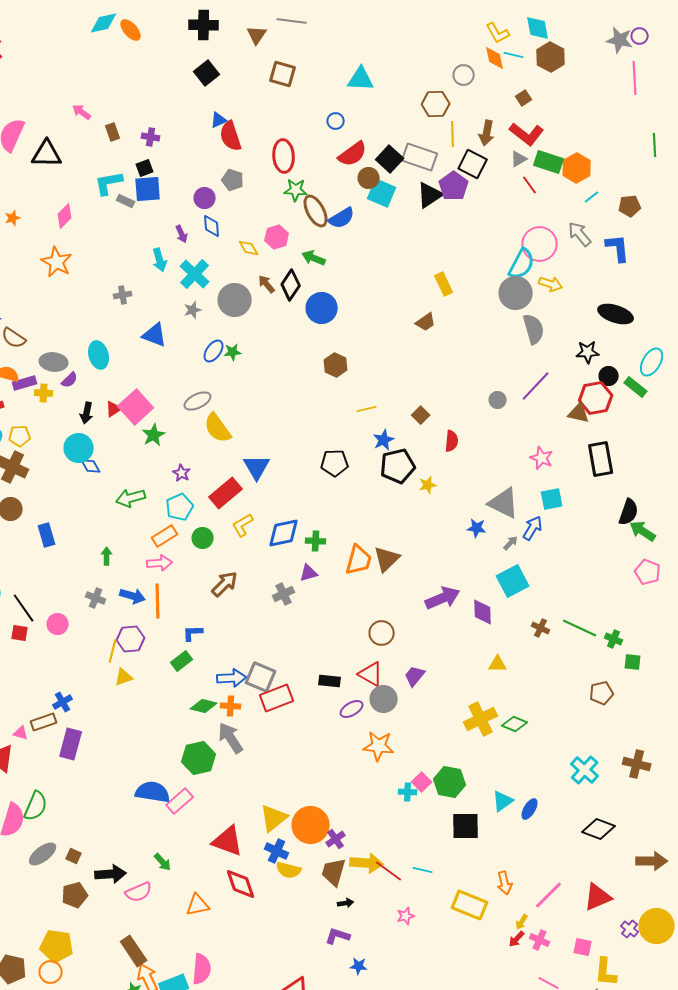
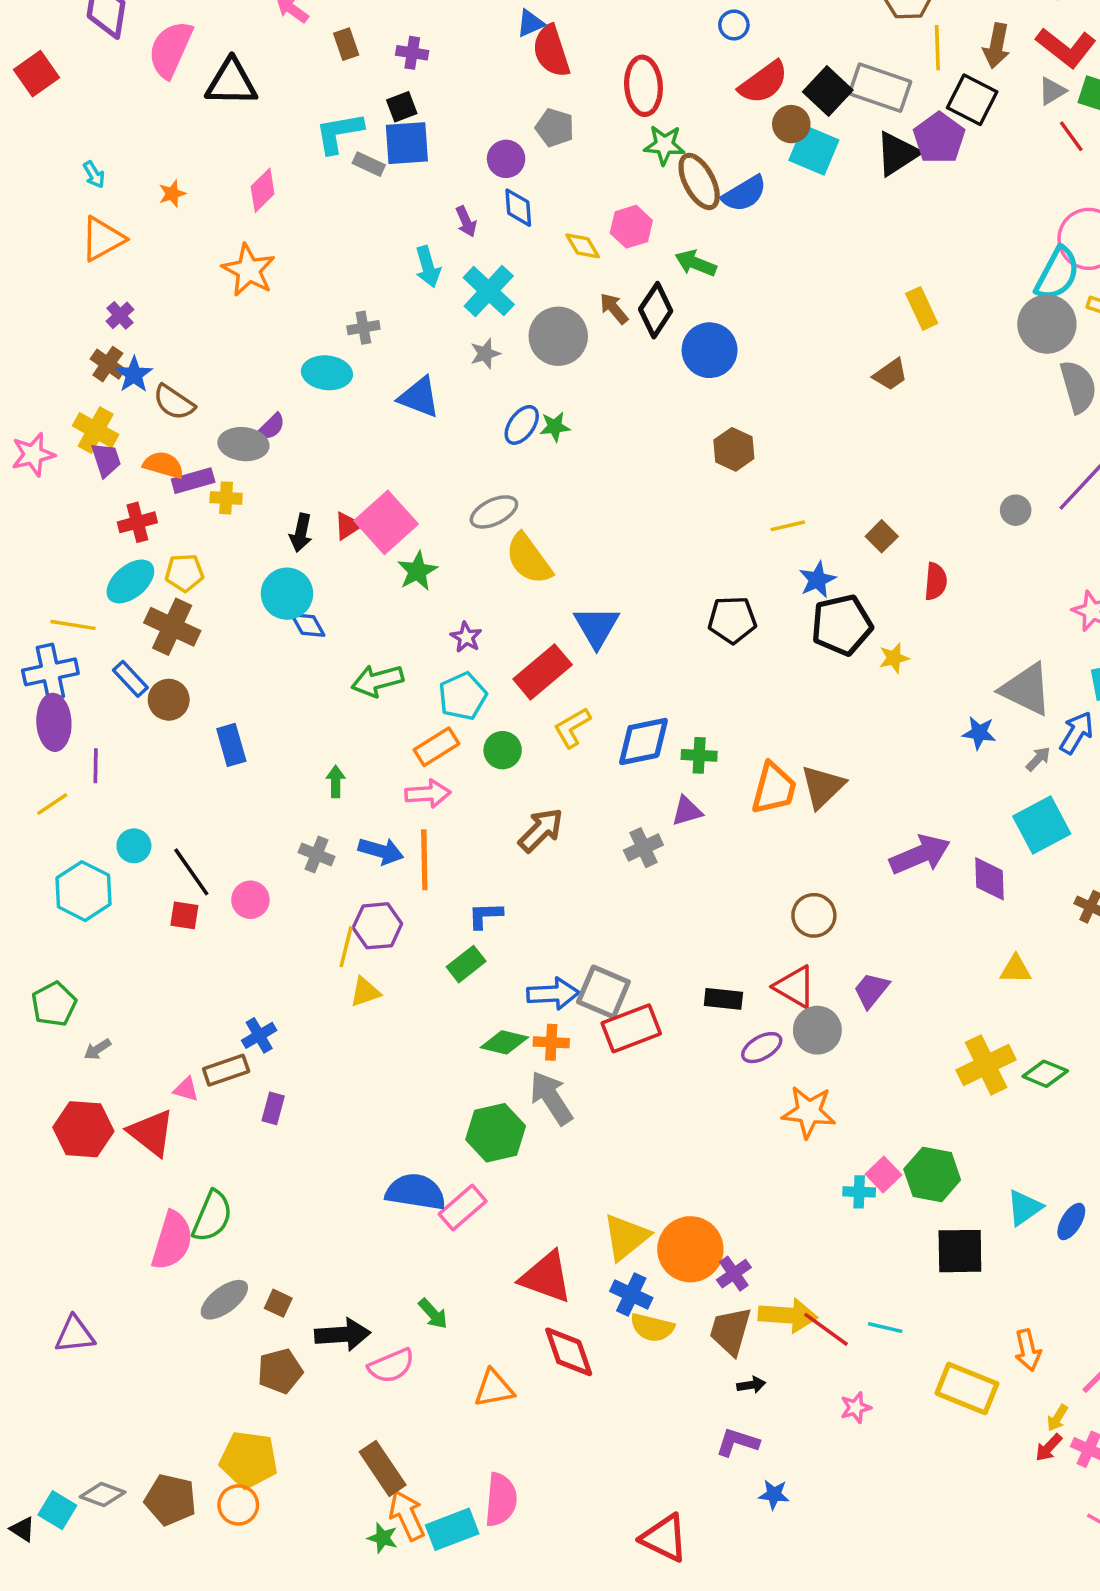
cyan ellipse: (99, 355) -> (327, 373), moved, turned -68
purple semicircle: (70, 380) -> (271, 427), moved
purple rectangle: (71, 744) -> (273, 1108), size x0.6

